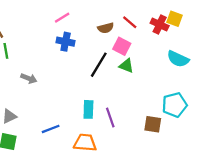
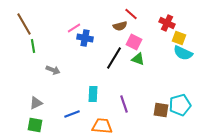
pink line: (62, 18) -> (74, 28), moved
yellow square: (175, 19) -> (179, 38), moved
red line: (130, 22) -> (131, 14), moved
cyan pentagon: (175, 105) -> (180, 105), moved
cyan rectangle: (88, 109) -> (93, 94), moved

